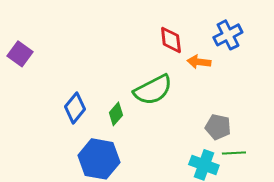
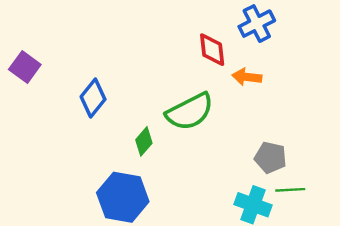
blue cross: (228, 35) -> (257, 24), moved
blue diamond: (75, 108) -> (93, 98), moved

